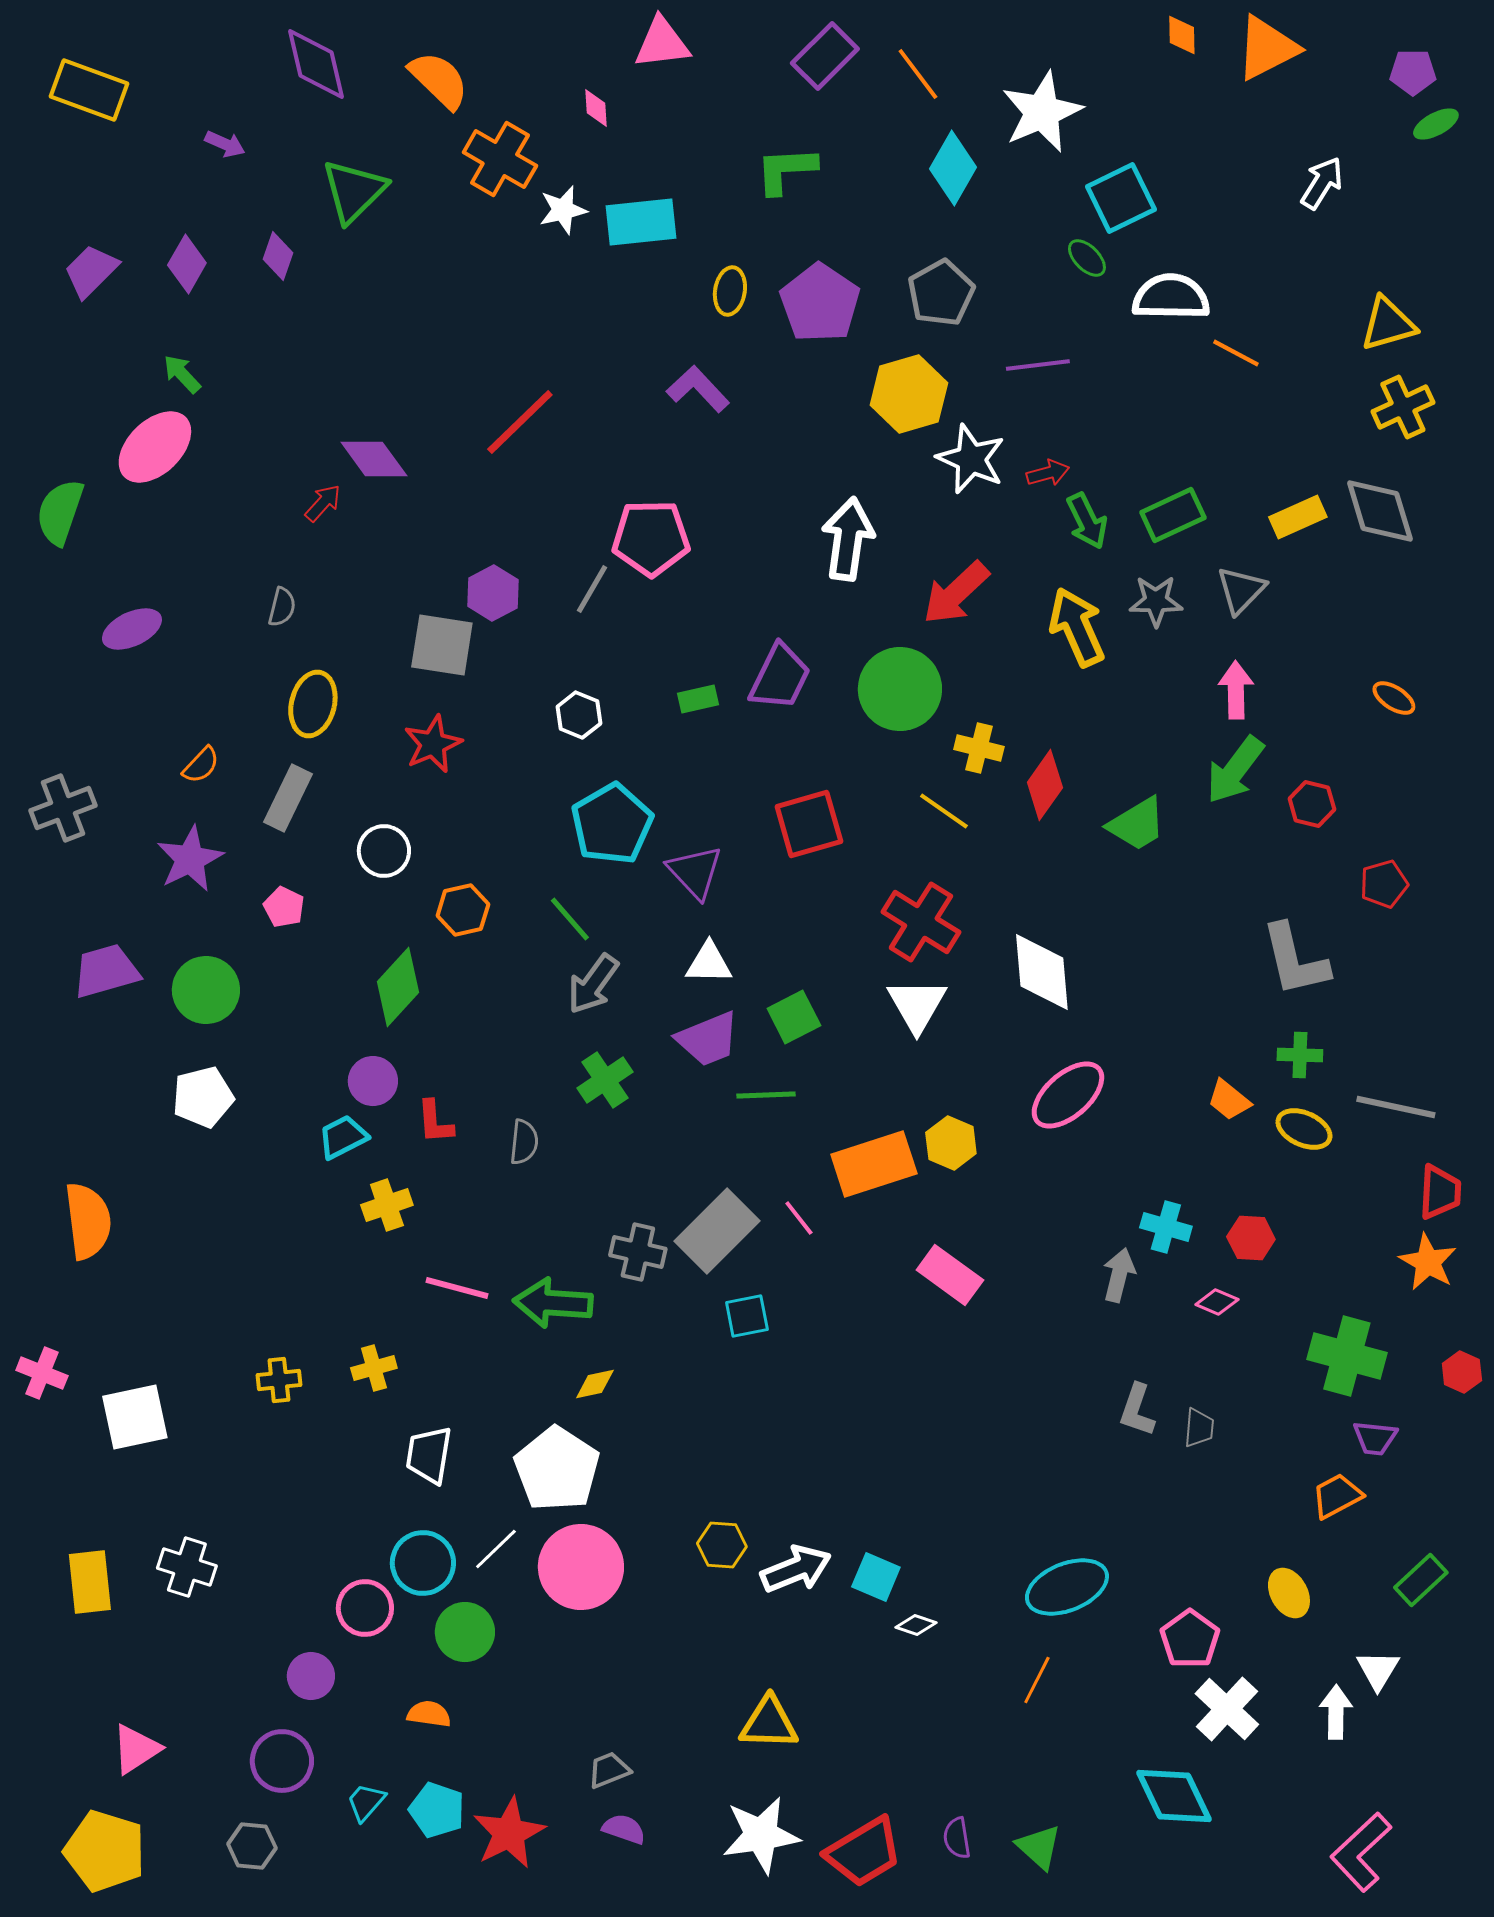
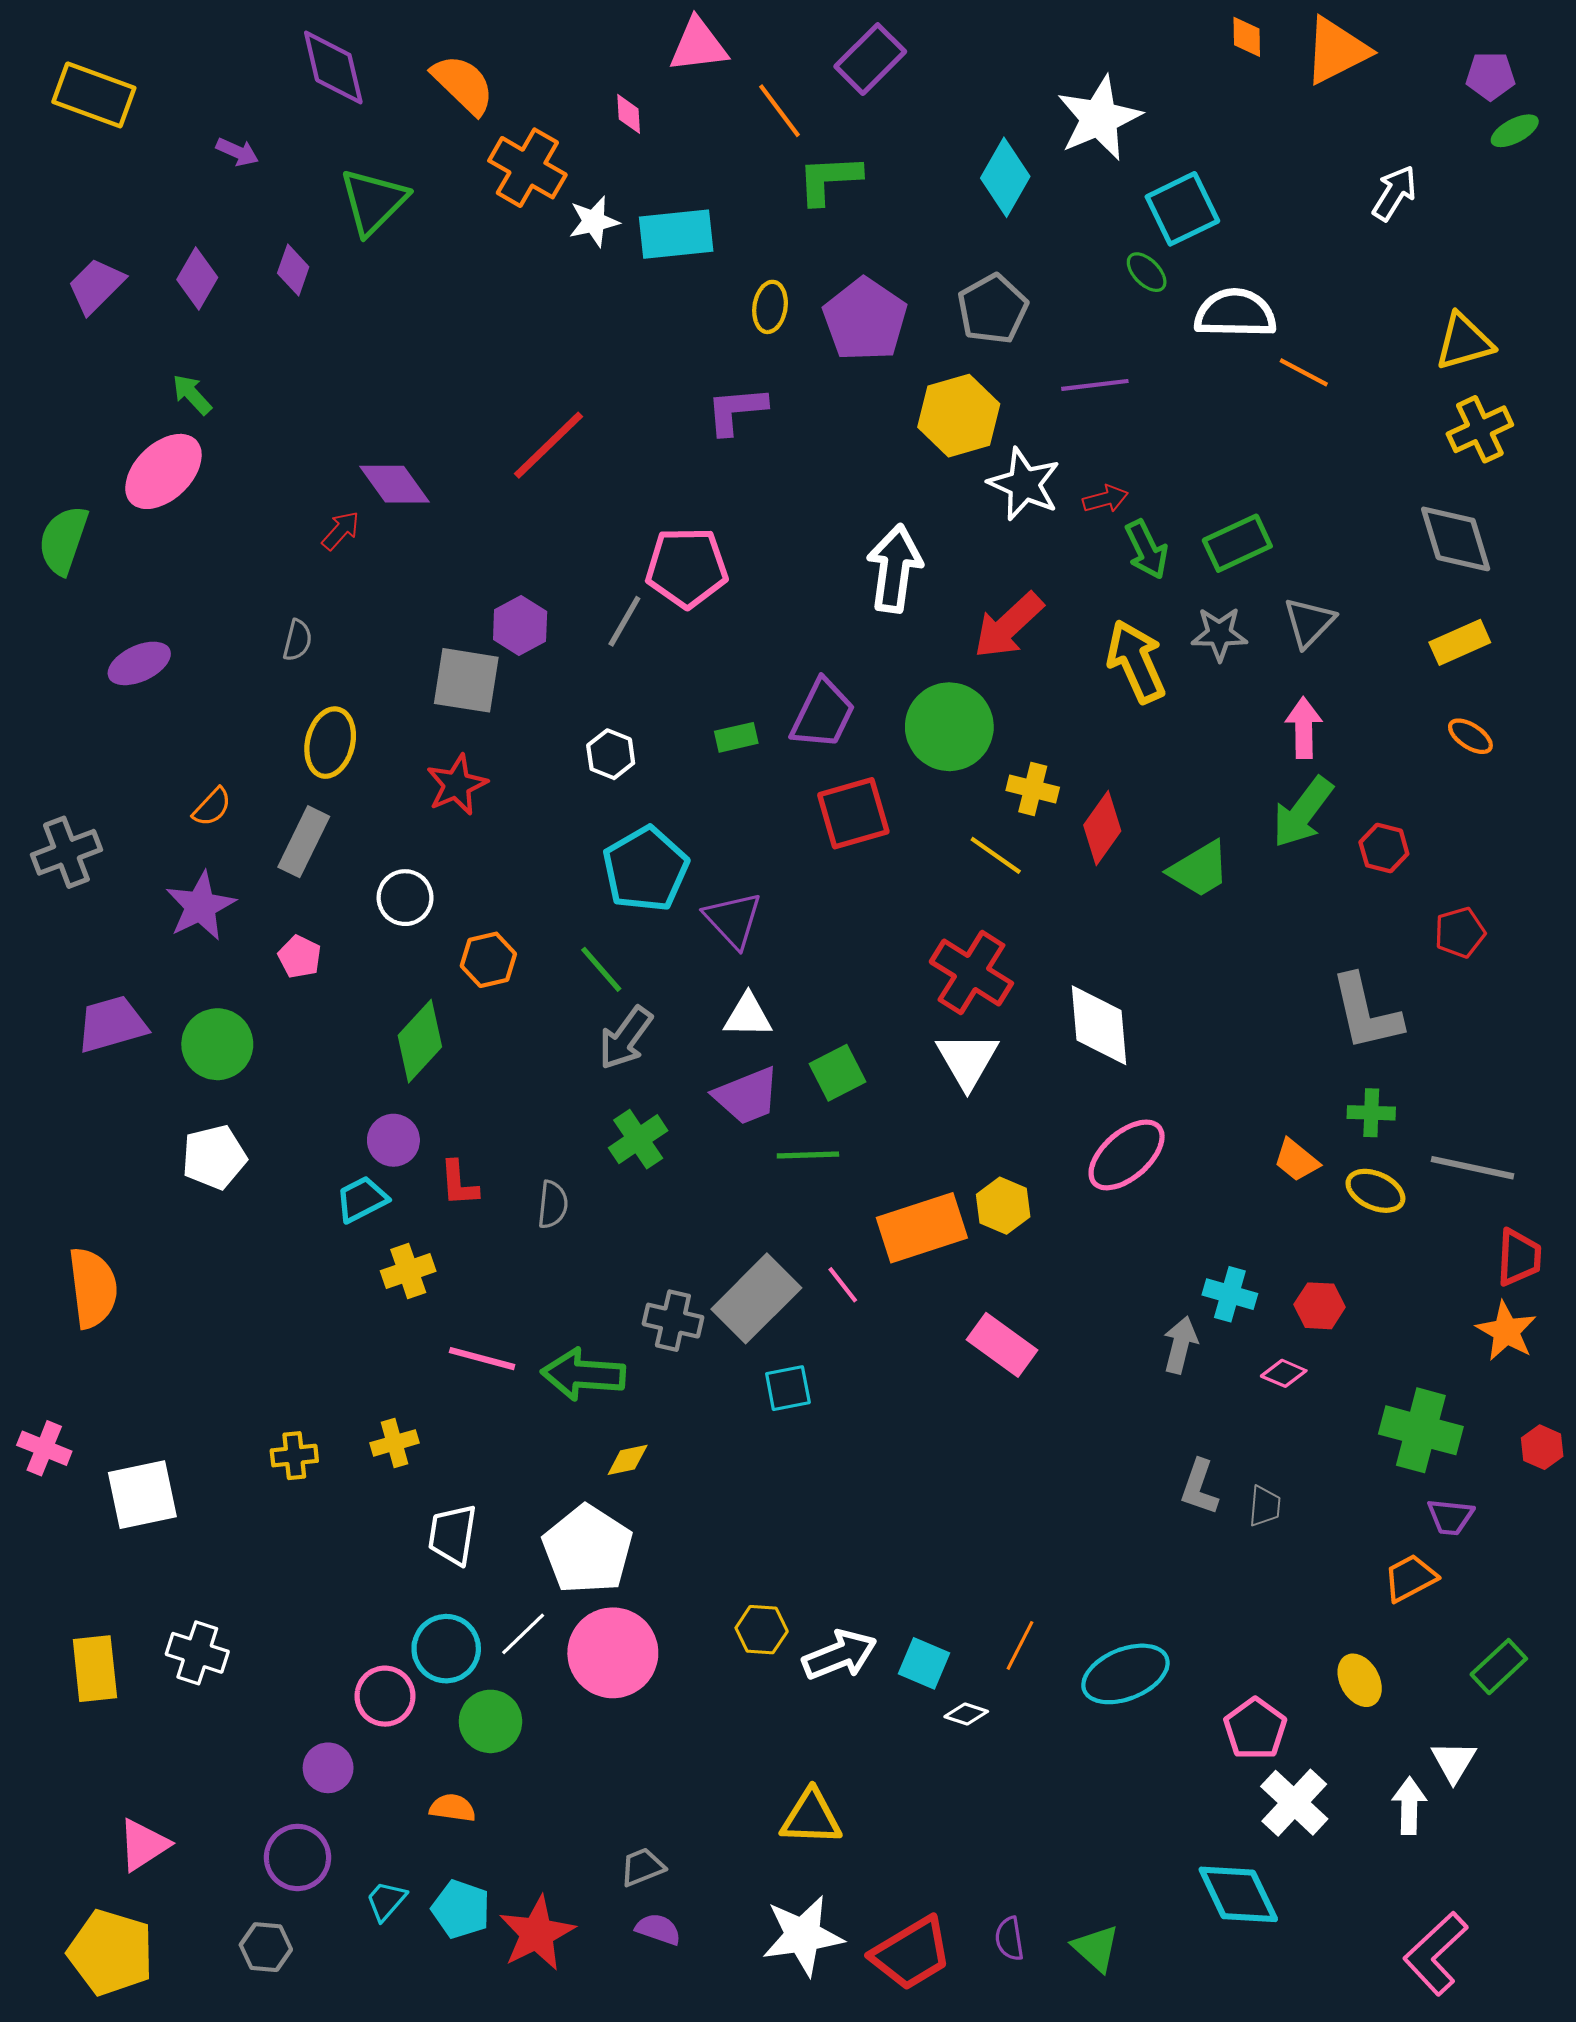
orange line: (918, 74) -> (779, 111), moved
purple L-shape: (698, 389) -> (736, 410), turned -52
yellow rectangle: (1298, 517) -> (1460, 642), moved
red square: (809, 824) -> (853, 813), moved
orange line: (1037, 1680) -> (1020, 1645), moved

